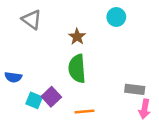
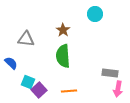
gray triangle: (32, 19) -> (26, 39), moved, turned -30
blue semicircle: (13, 77) -> (11, 63), turned -144
purple square: (51, 97) -> (39, 90), moved

